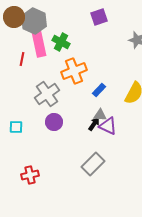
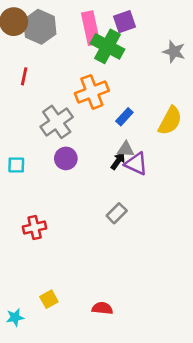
green cross: (61, 42) -> (108, 46), moved, size x1.4
pink rectangle: (39, 44) -> (91, 28), moved
gray rectangle: (93, 164) -> (117, 213), size x0.7

